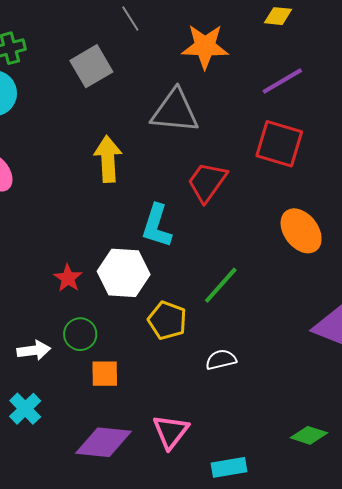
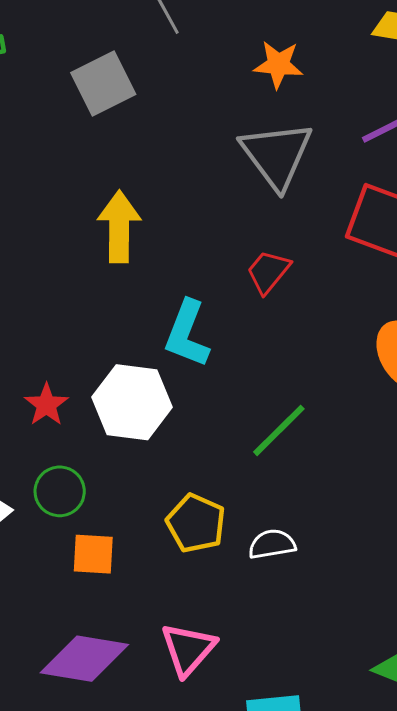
orange star: (205, 46) -> (278, 65), size x0.7
gray triangle: (175, 111) -> (277, 155), moved, turned 44
red trapezoid: (207, 182) -> (268, 272), size x0.7
yellow pentagon: (167, 320) -> (196, 523), moved

